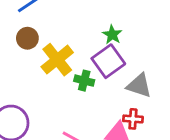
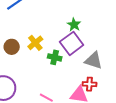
brown circle: (27, 38) -> (12, 47), moved
yellow cross: (57, 60) -> (35, 43), size x0.7

